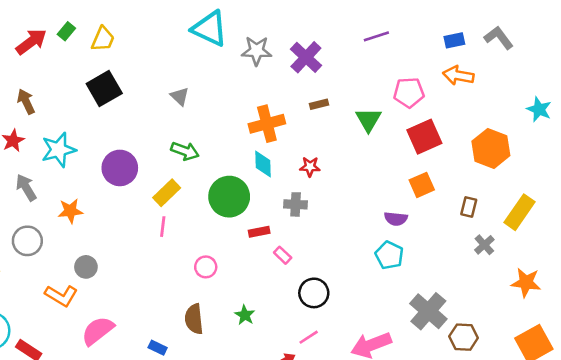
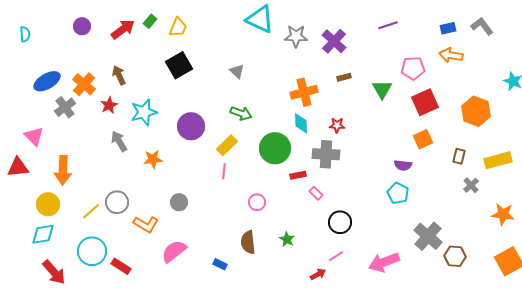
gray cross: (296, 204) -> (326, 154), size x1.5
yellow rectangle: (520, 212) -> (498, 160), turned 40
gray circle: (27, 241) -> (117, 202), moved
gray circle: (86, 267) -> (179, 202), moved

